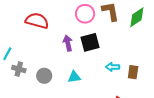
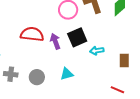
red semicircle: (37, 21) -> (32, 34), moved
cyan arrow: (113, 67) -> (97, 51), moved

